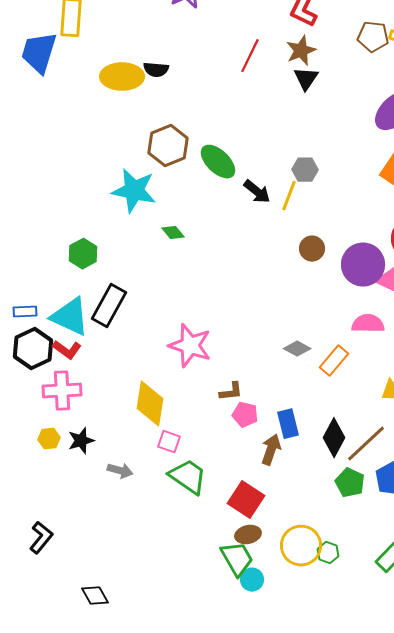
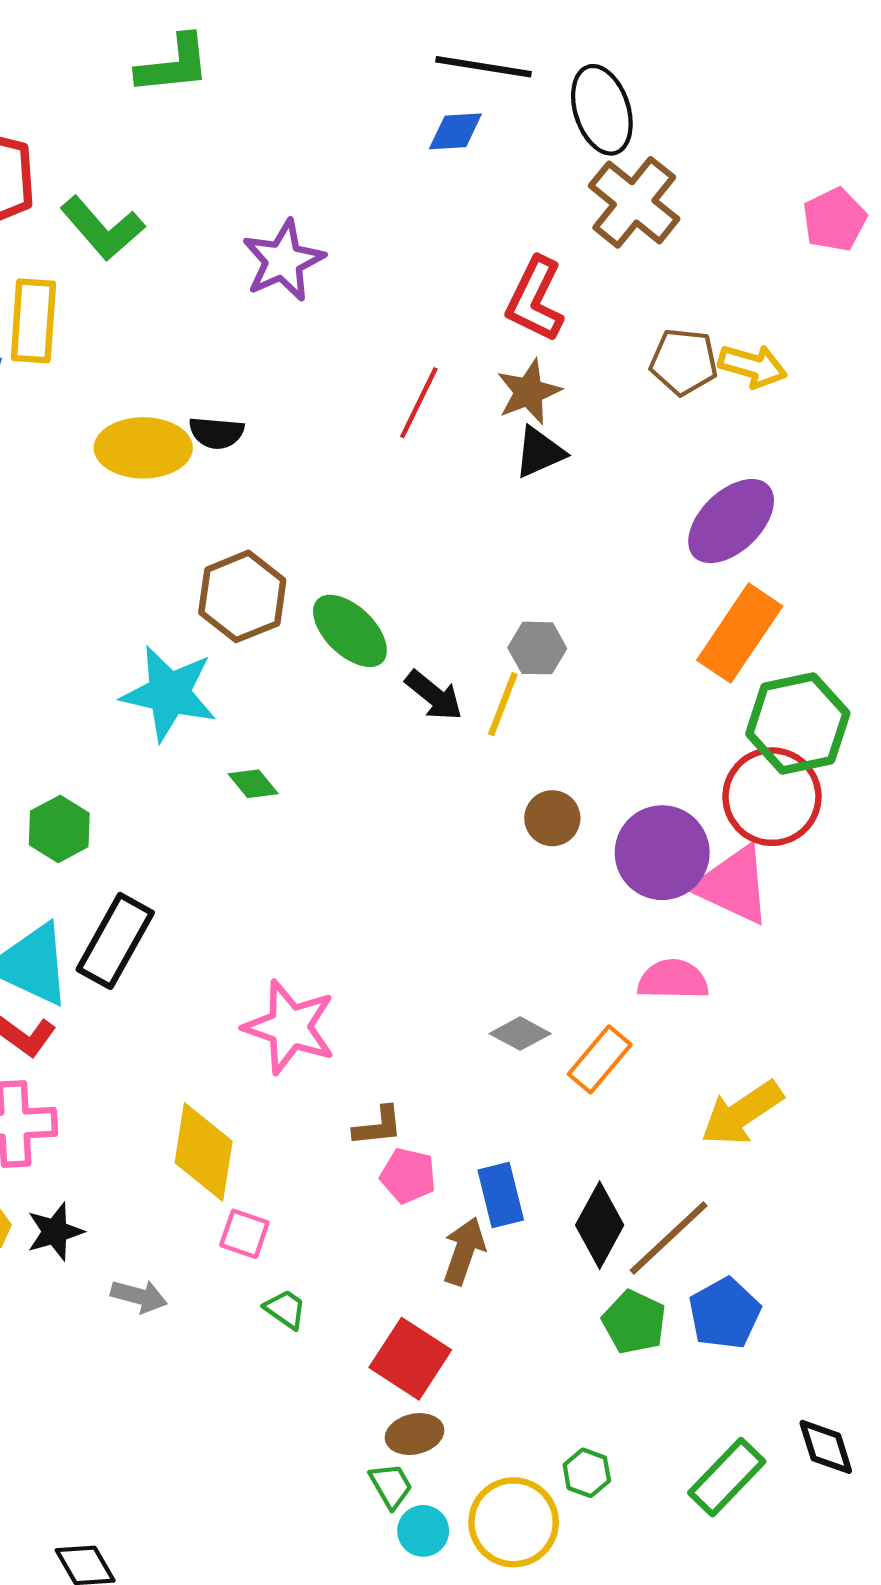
black triangle: (306, 79) -> (539, 452), turned 32
green trapezoid: (188, 477) -> (285, 1309), size x0.5
yellow circle: (301, 546) -> (514, 1522), moved
green trapezoid: (237, 559) -> (391, 1486), size x0.6

